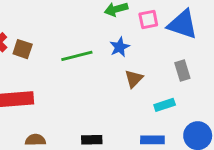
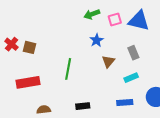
green line: (77, 56) -> (68, 69), moved, turned -60
gray rectangle: (182, 71) -> (133, 53), moved

